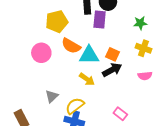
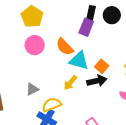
purple rectangle: (100, 20) -> (86, 27), moved
yellow pentagon: (57, 21) -> (32, 17), moved, turned 30
yellow arrow: (87, 79) -> (70, 83), turned 77

